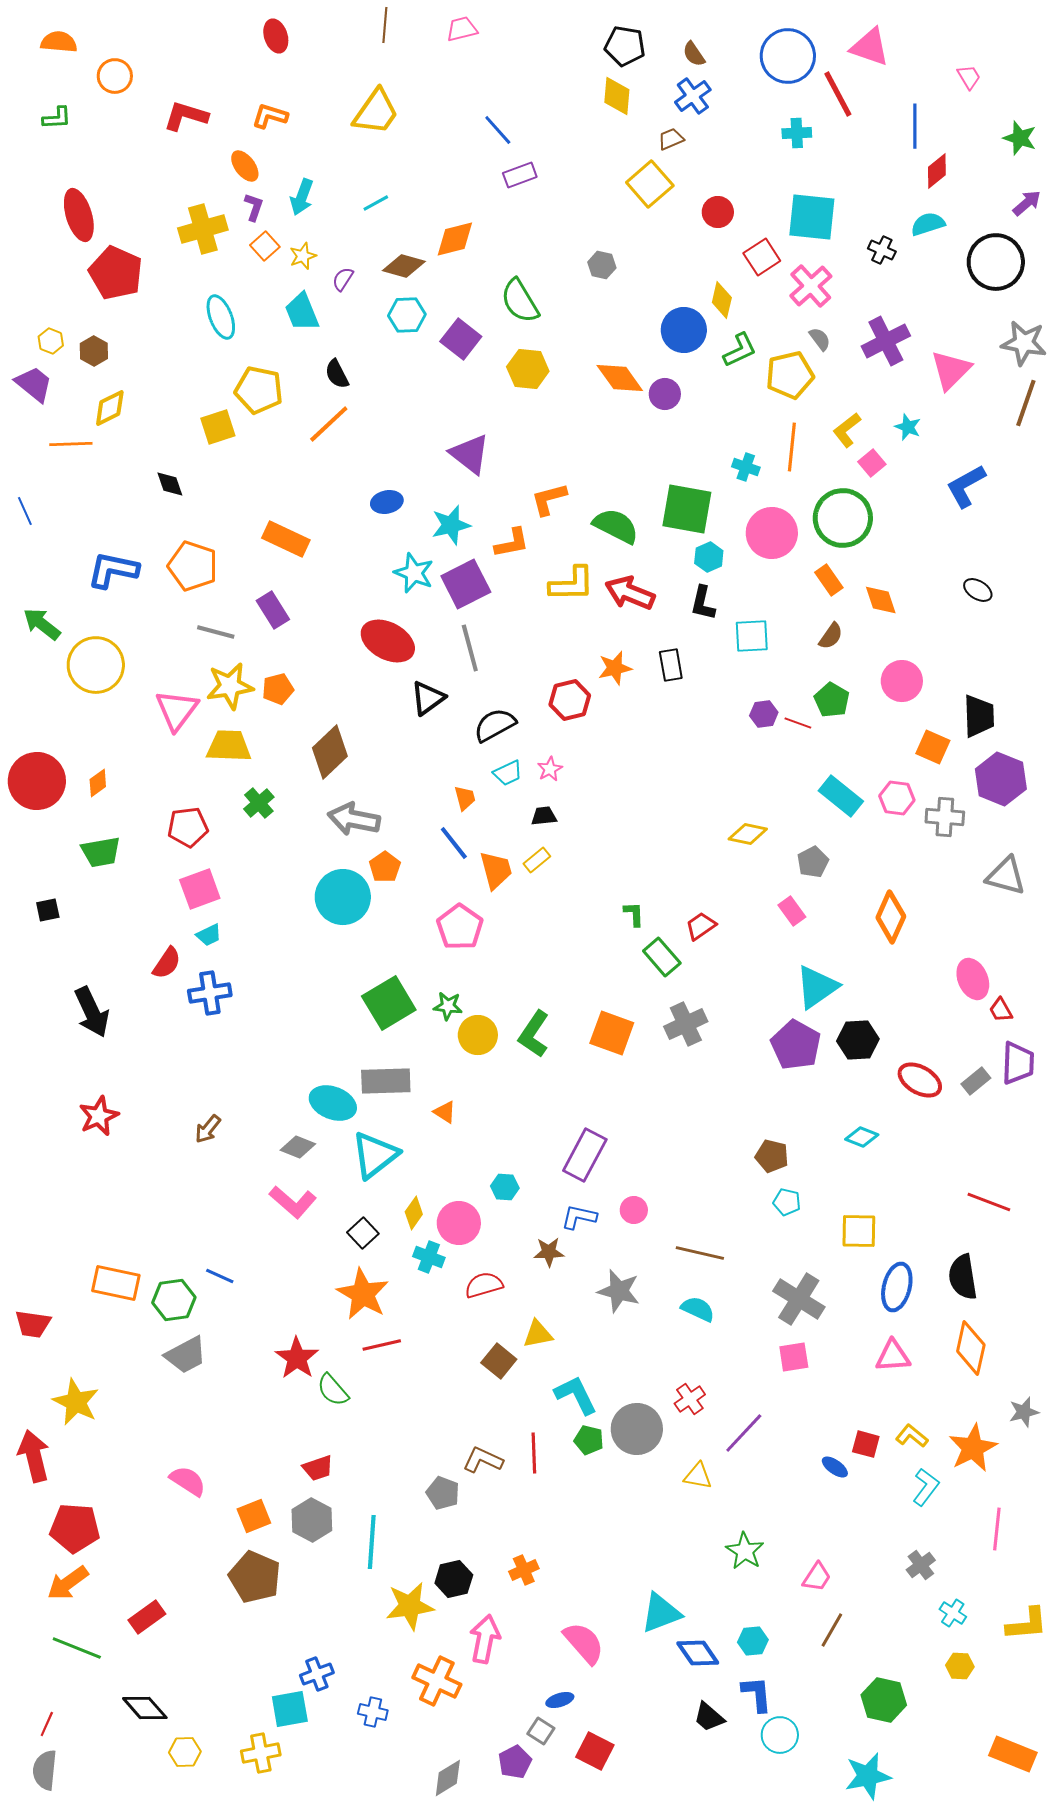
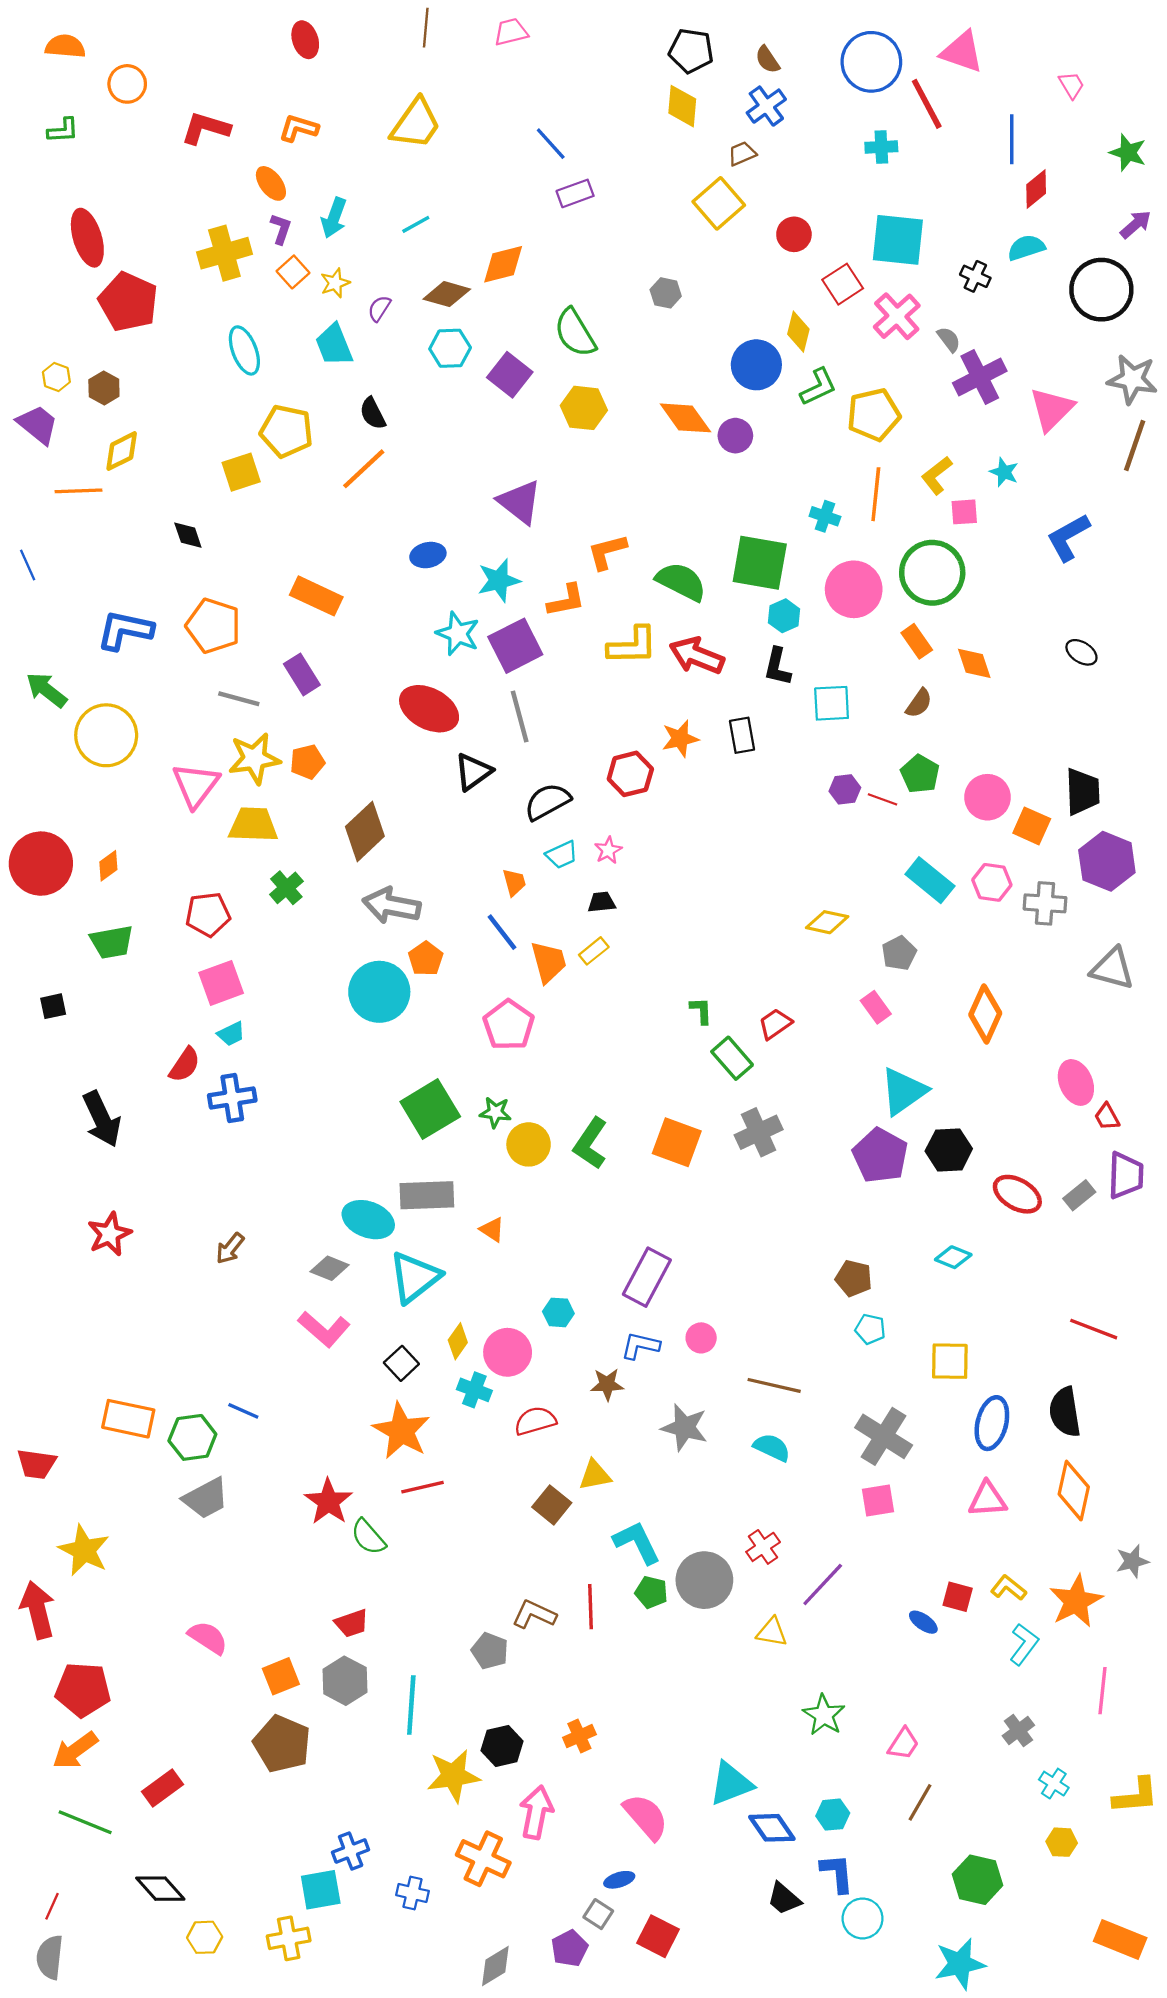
gray semicircle: (820, 339) -> (949, 339), moved
pink square: (872, 463) -> (964, 512), turned 36
pink circle: (902, 681) -> (987, 797), moved

